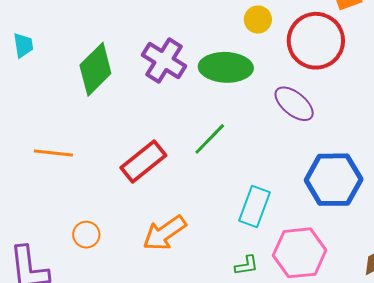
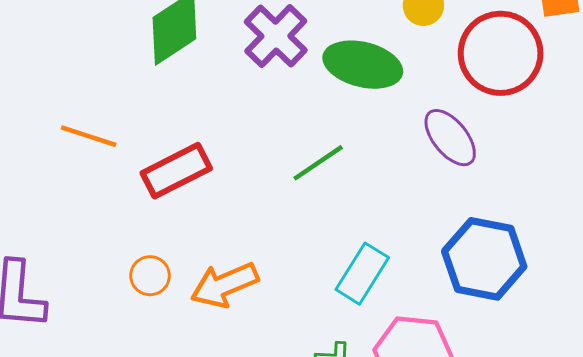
red rectangle: (143, 162) -> (176, 171), moved
orange circle: (86, 235) -> (150, 276), moved

